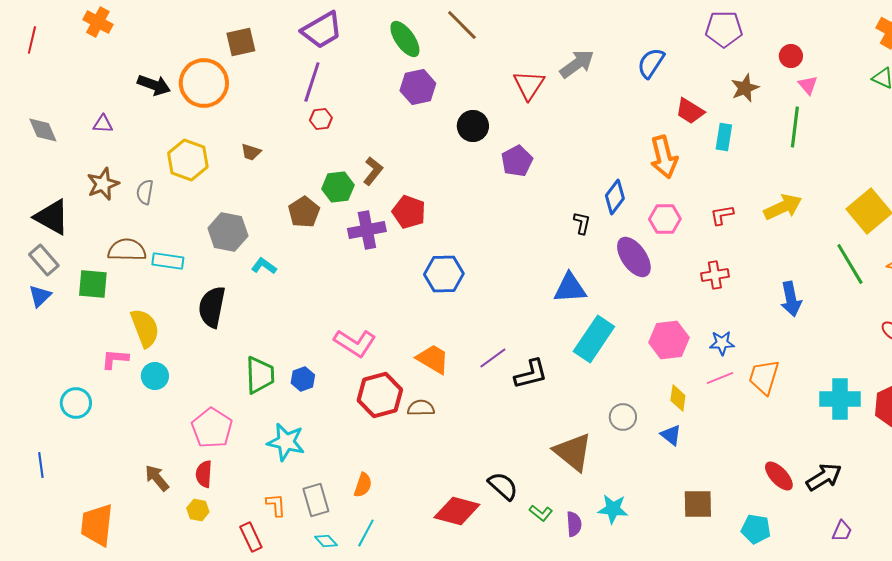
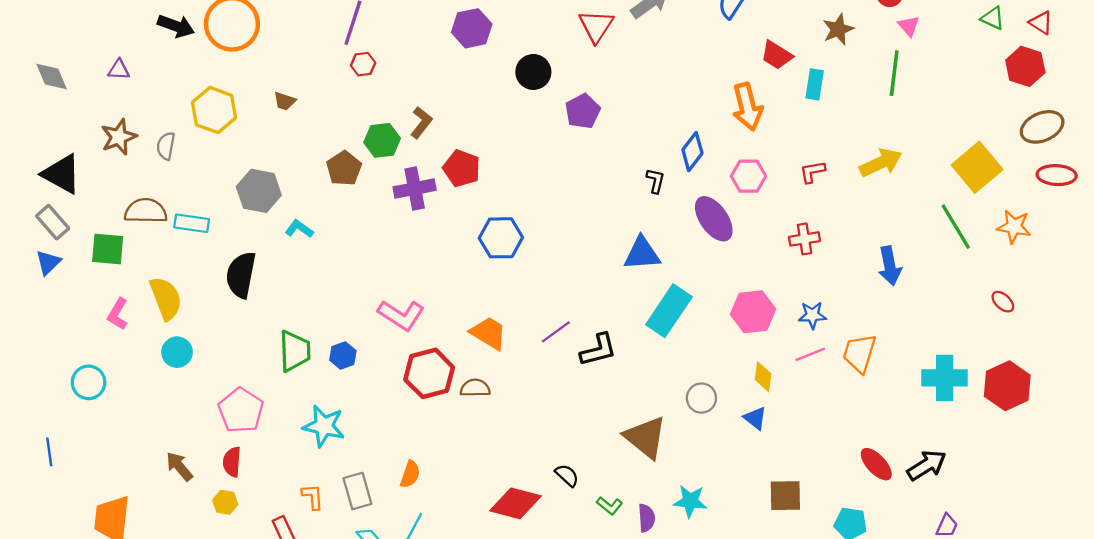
pink L-shape: (115, 359) -> (118, 314), moved, turned -64
black semicircle: (503, 486) -> (567, 475), size x0.7

